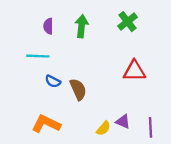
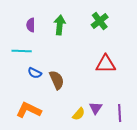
purple triangle: (123, 122) -> (96, 108), turned 40

